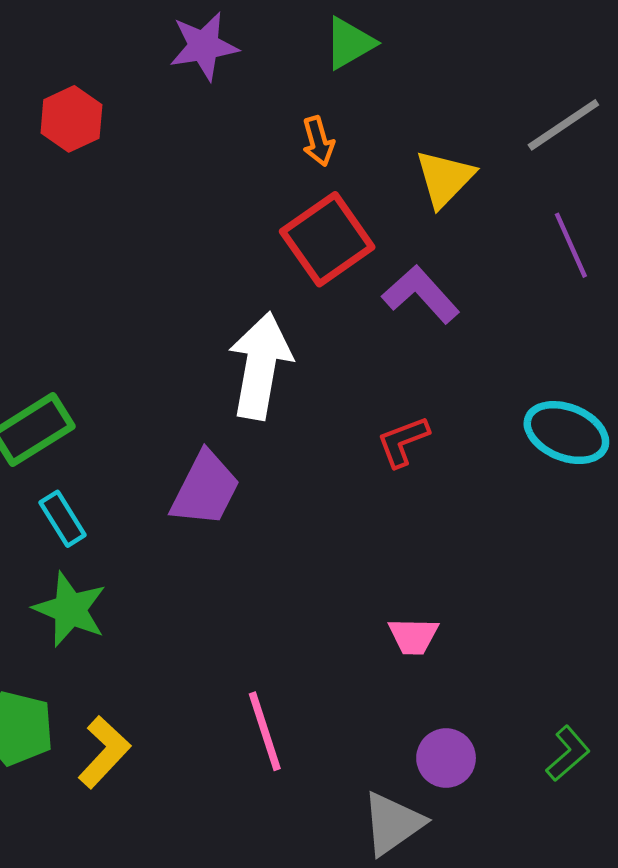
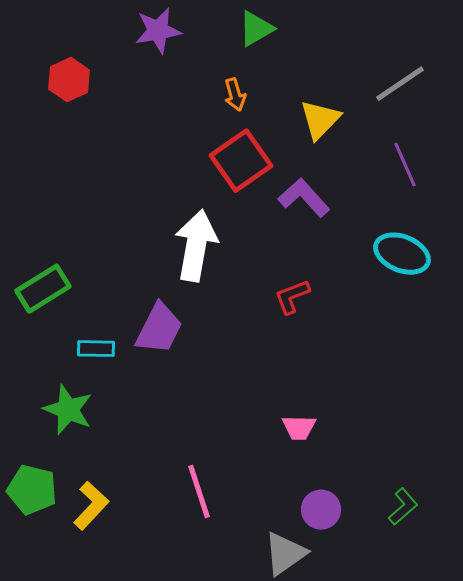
cyan ellipse: (566, 433) -> (402, 254), moved
cyan rectangle: (63, 519) -> (96, 349), moved, turned -57

